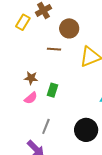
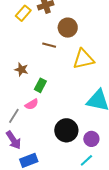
pink semicircle: (31, 98) -> (32, 104), moved
gray line: (46, 126) -> (14, 116), moved

